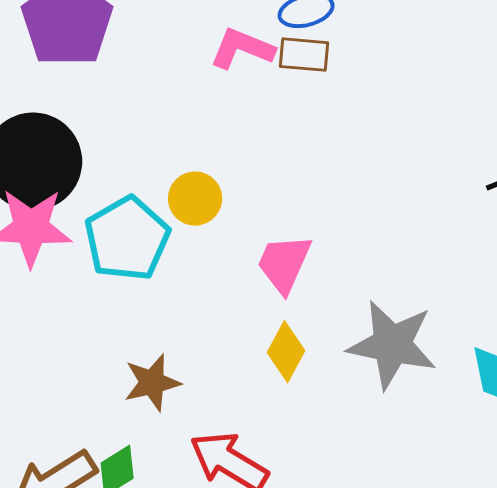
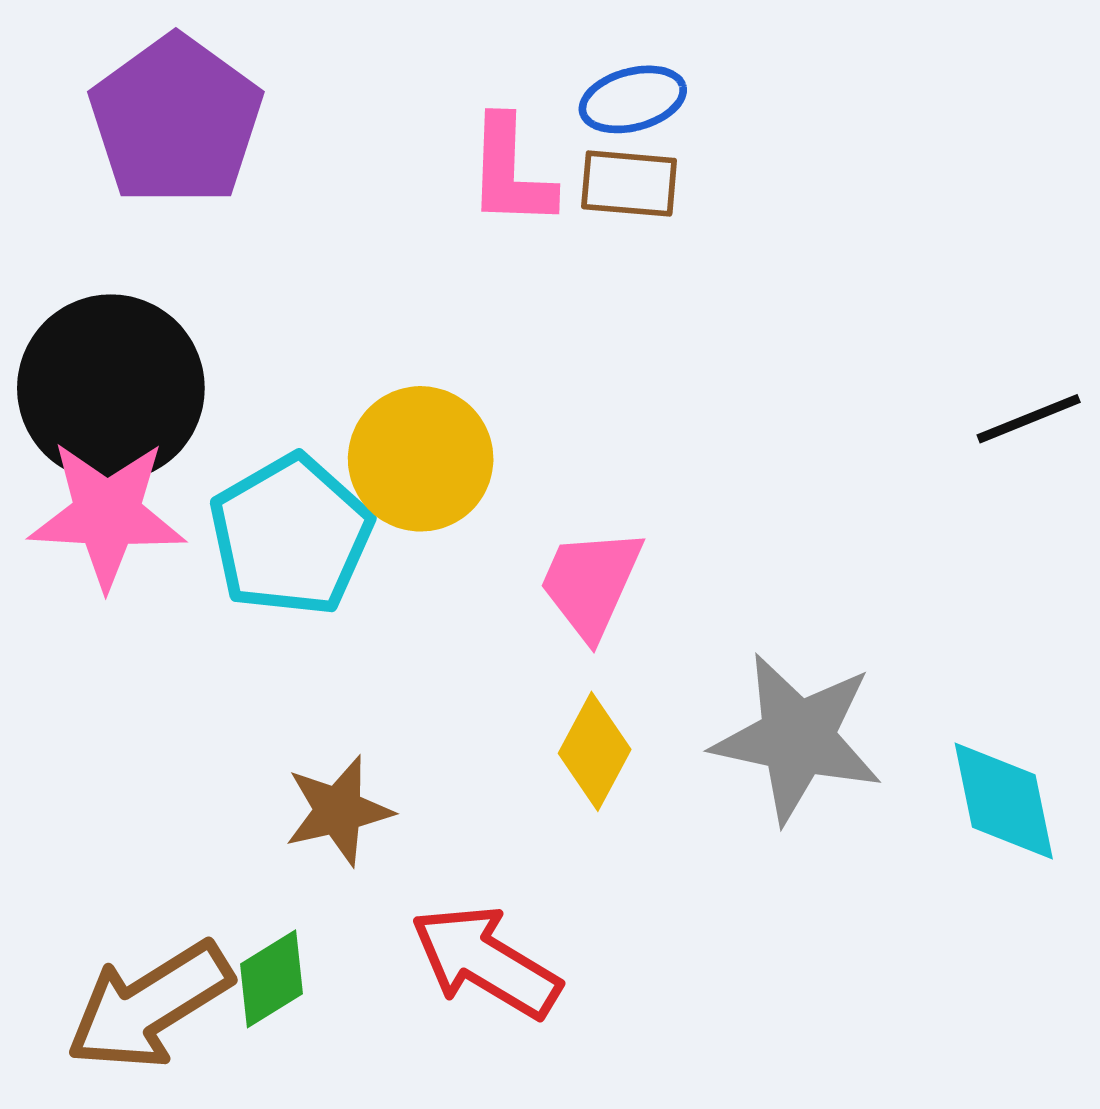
pink L-shape: (242, 49) -> (510, 172), turned -110
yellow circle: (195, 199) -> (421, 459), size x1.4

